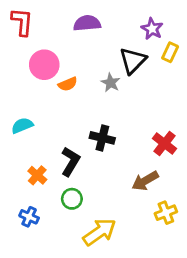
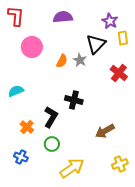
yellow rectangle: (170, 52) -> (123, 38), turned -32
orange semicircle: (68, 84) -> (62, 61), moved, turned -40
red cross: (165, 144) -> (119, 73), moved
yellow cross: (166, 213) -> (120, 164), moved

